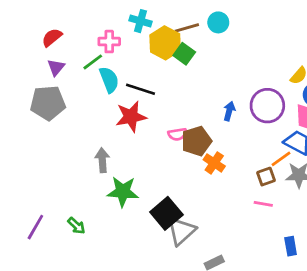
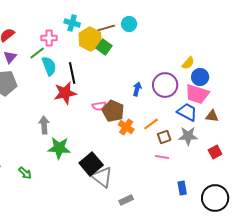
black line: (141, 89) -> (72, 73), turned 60
brown pentagon: (196, 141) -> (113, 111), turned -30
orange line: (281, 159) -> (151, 124), moved
gray triangle: (181, 231) -> (102, 177), turned -40

